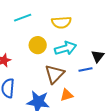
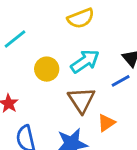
yellow semicircle: (61, 22) -> (81, 18), moved

